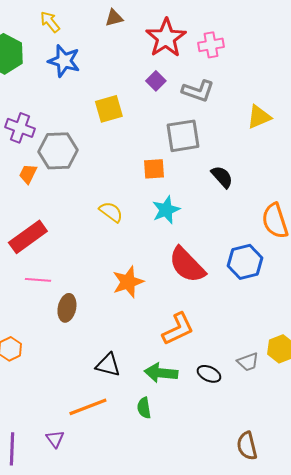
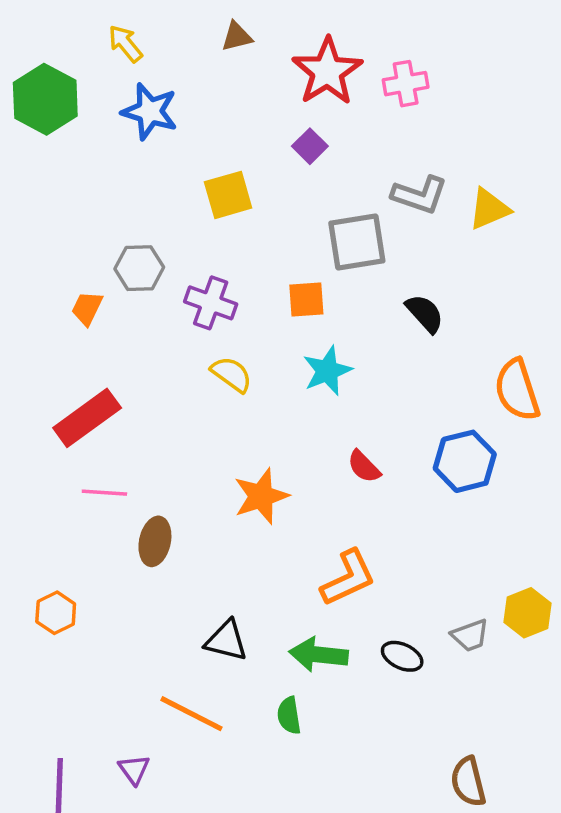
gray L-shape: (198, 91) -> (420, 195), moved
purple cross: (20, 128) -> (211, 303), moved
gray hexagon: (58, 151) -> (139, 268), size x0.7
red semicircle: (187, 265) -> (364, 467), size x0.5
orange line: (88, 407) -> (191, 714), turned 48

